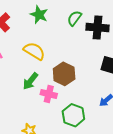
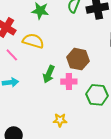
yellow semicircle: (34, 51) -> (33, 41), moved

